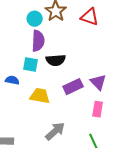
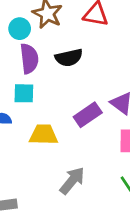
black semicircle: (56, 60) -> (69, 58), moved

